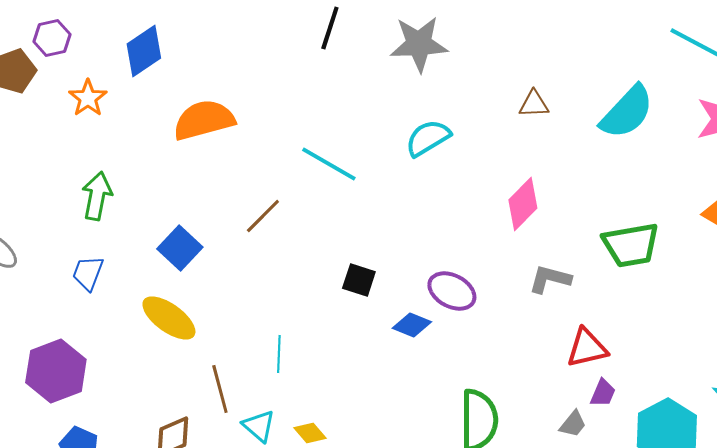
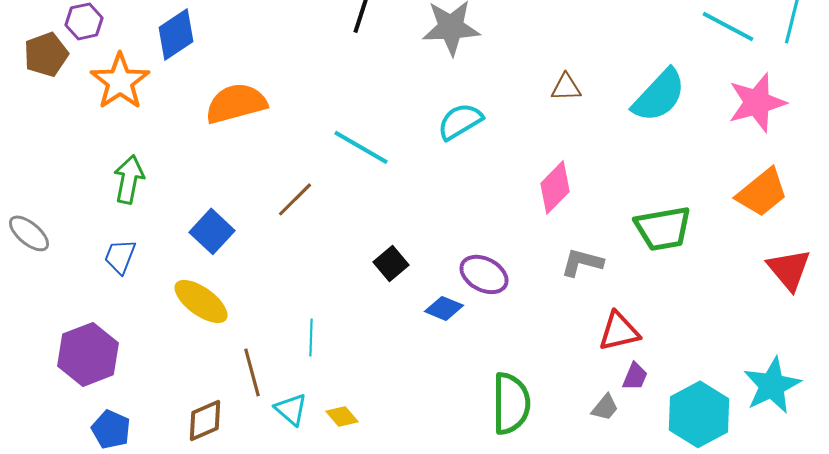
orange star: (88, 98) -> (120, 81), size x1.5
black square: (359, 280) -> (391, 263), turned 32

